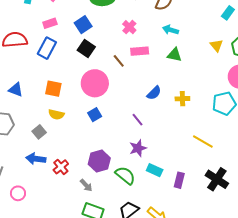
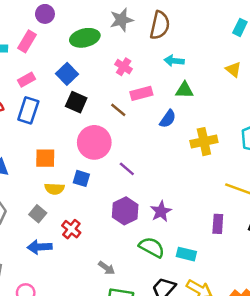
blue semicircle: (154, 93) -> (168, 119), moved
yellow cross: (182, 99) -> (204, 142), size x1.5
blue square: (95, 115) -> (81, 178), moved, turned -32
purple line: (137, 120) -> (127, 169), moved
purple hexagon: (99, 161) -> (125, 211), moved
red cross: (61, 167) -> (71, 229), moved
cyan rectangle: (155, 170) -> (186, 254), moved
purple rectangle: (179, 180) -> (218, 224), moved

